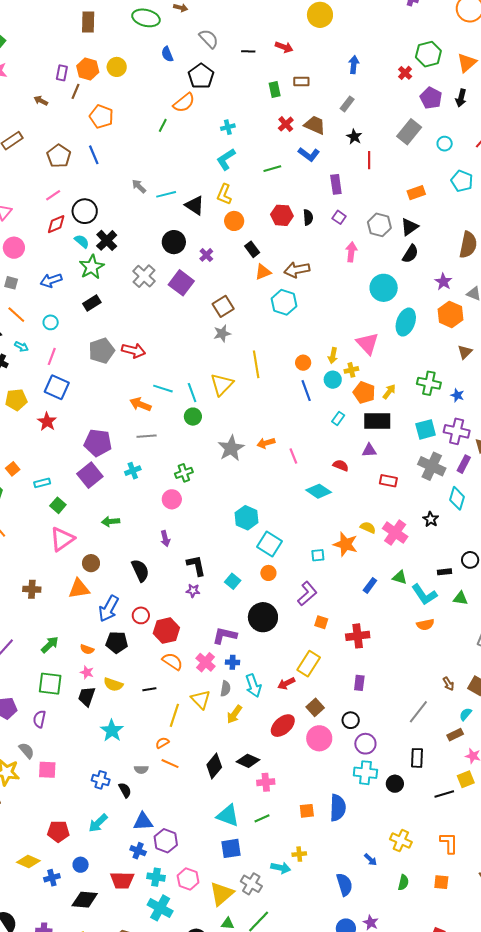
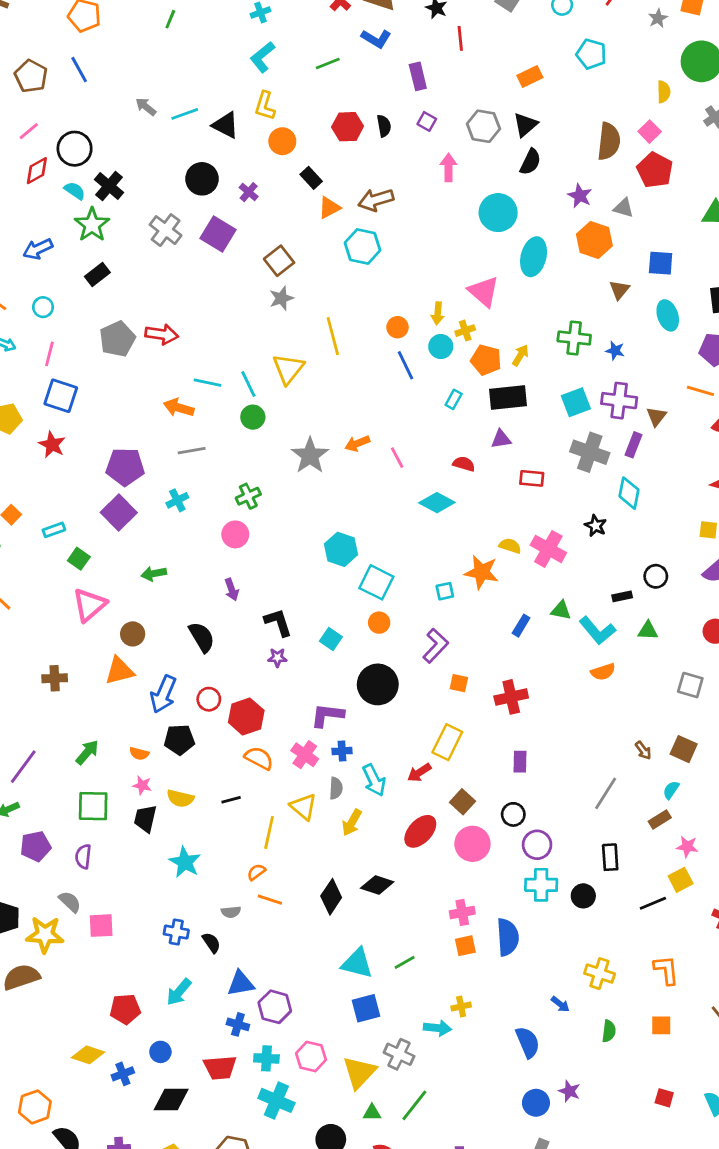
pink cross: (266, 782) -> (462, 912), moved

